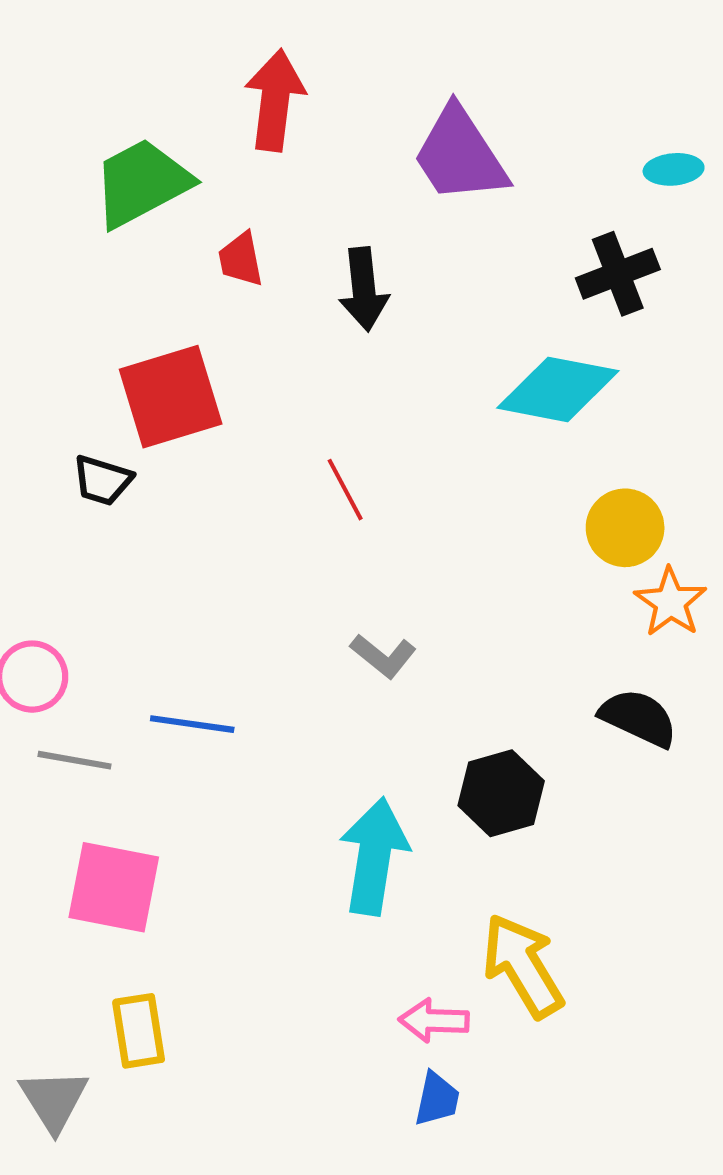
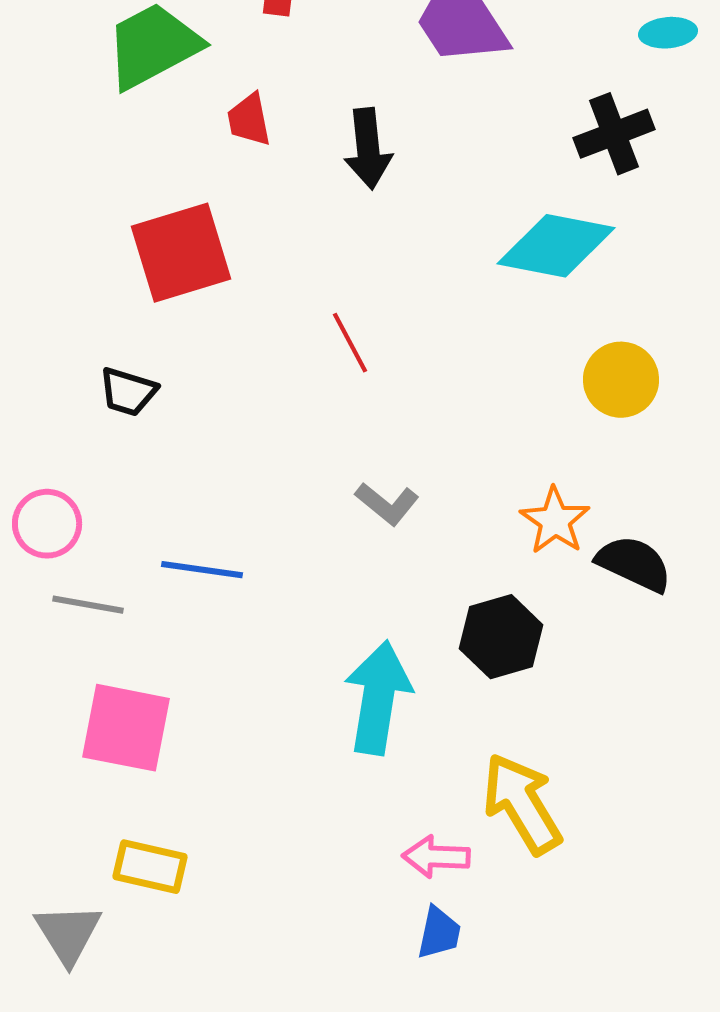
black trapezoid: (102, 480) -> (128, 392), moved
orange star: (670, 602) -> (555, 521), moved
yellow rectangle: (139, 1031) -> (150, 867), turned -68

